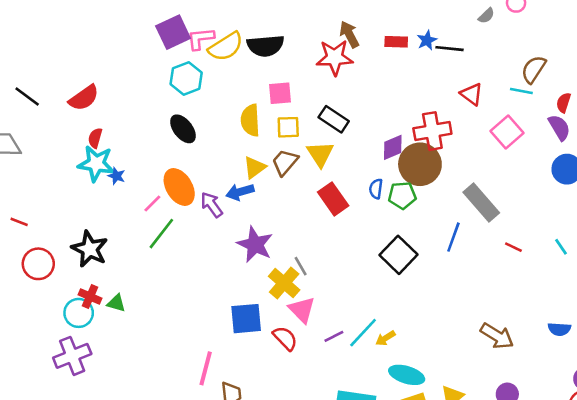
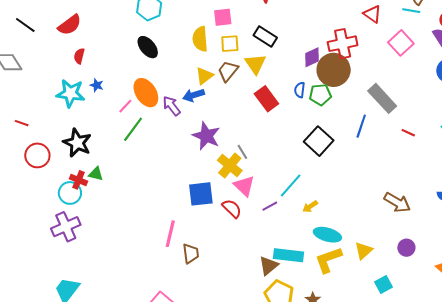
cyan star: (96, 164) -> (70, 93), moved
green triangle: (116, 303) -> (96, 174), moved
cyan line: (363, 333) -> (291, 186), moved

